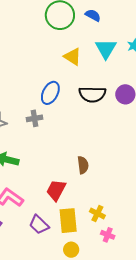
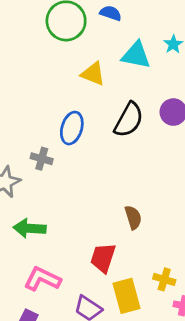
cyan triangle: (106, 49) -> (136, 55), turned -40
black semicircle: (92, 94) -> (129, 120), turned -52
gray cross: (34, 118) -> (42, 159), moved, turned 35

